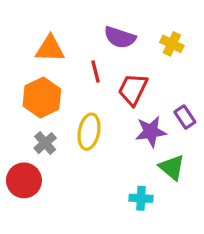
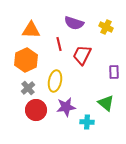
purple rectangle: (185, 117) -> (114, 72), turned 32
purple star: (151, 132) -> (66, 107), moved
red circle: (24, 180) -> (36, 110), moved

